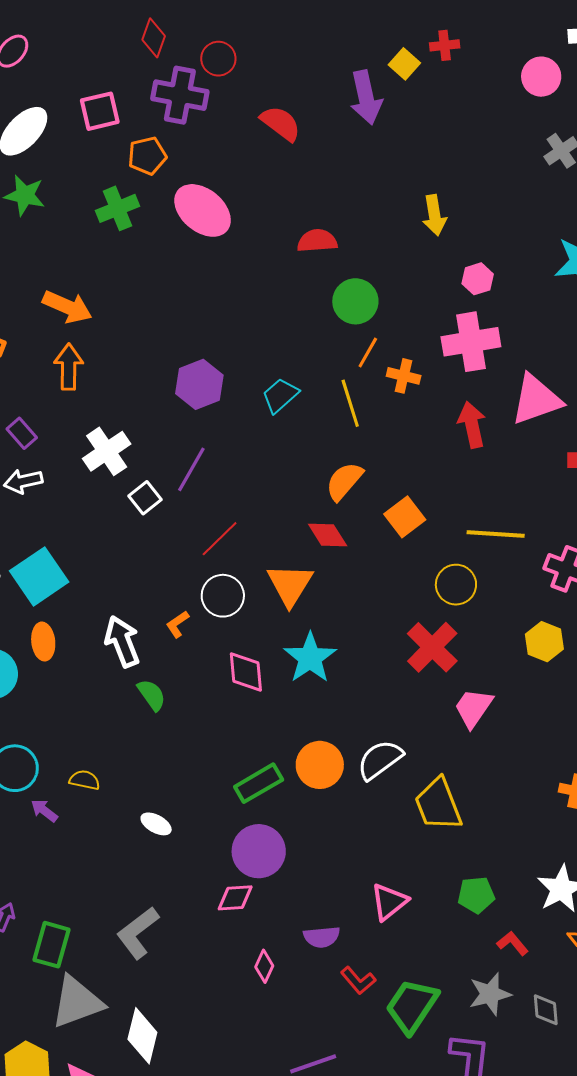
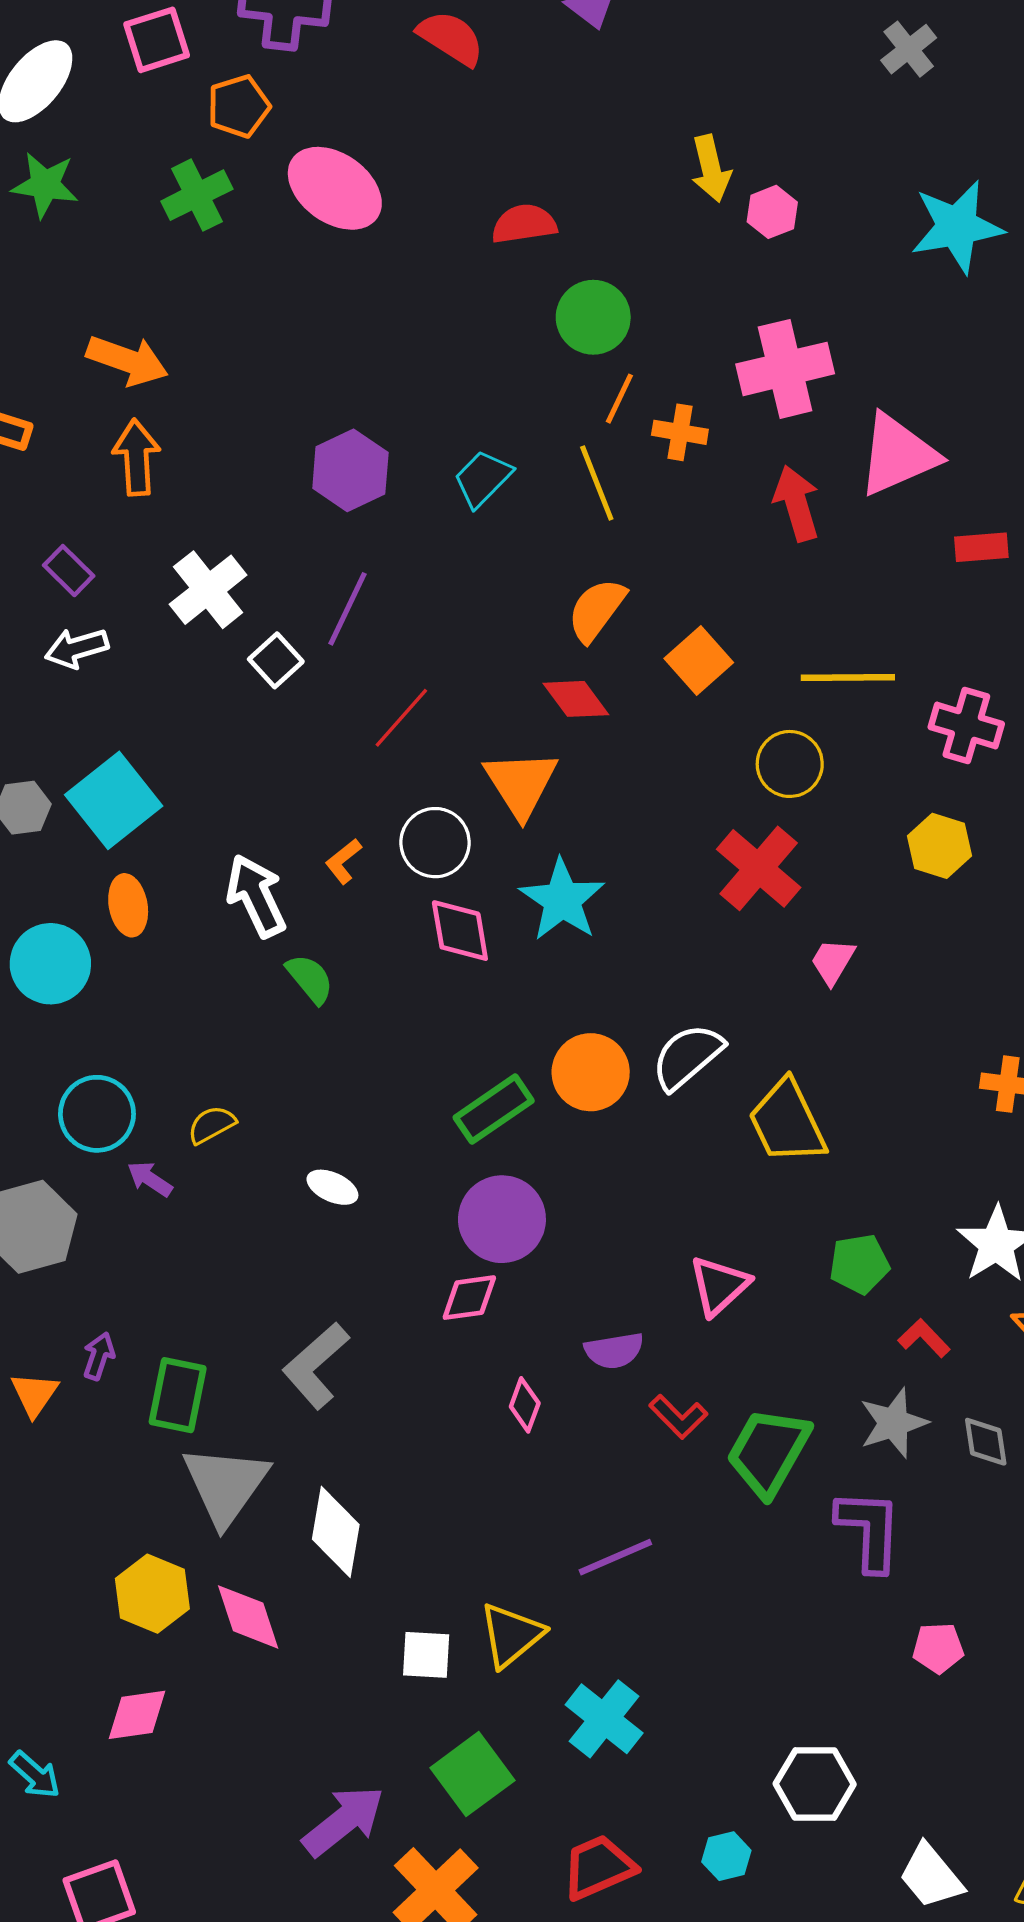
pink hexagon: (478, 279) -> (772, 212), moved
white circle: (223, 596) -> (435, 843), moved
pink trapezoid: (473, 708) -> (833, 961), size x0.7
yellow semicircle: (85, 780) -> (212, 1125), turned -36
gray triangle: (77, 1002) -> (225, 1485), turned -30

